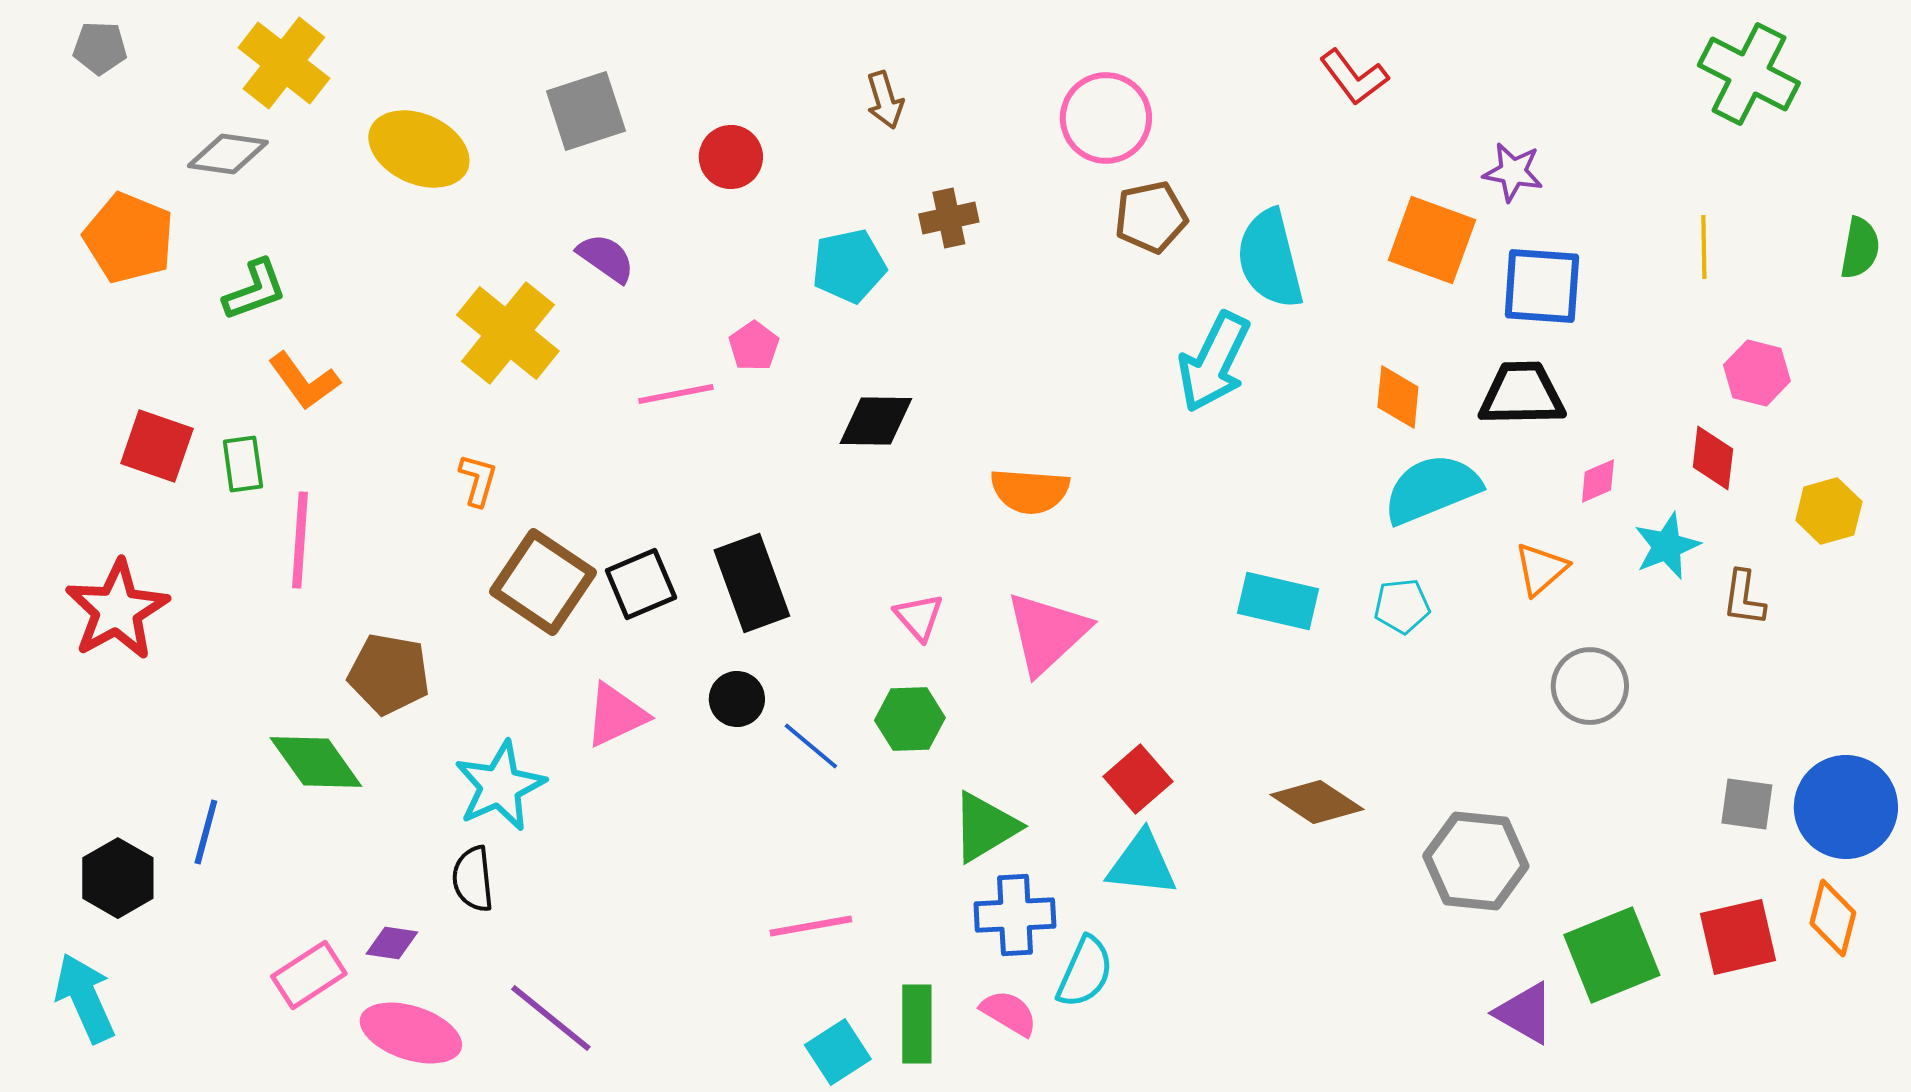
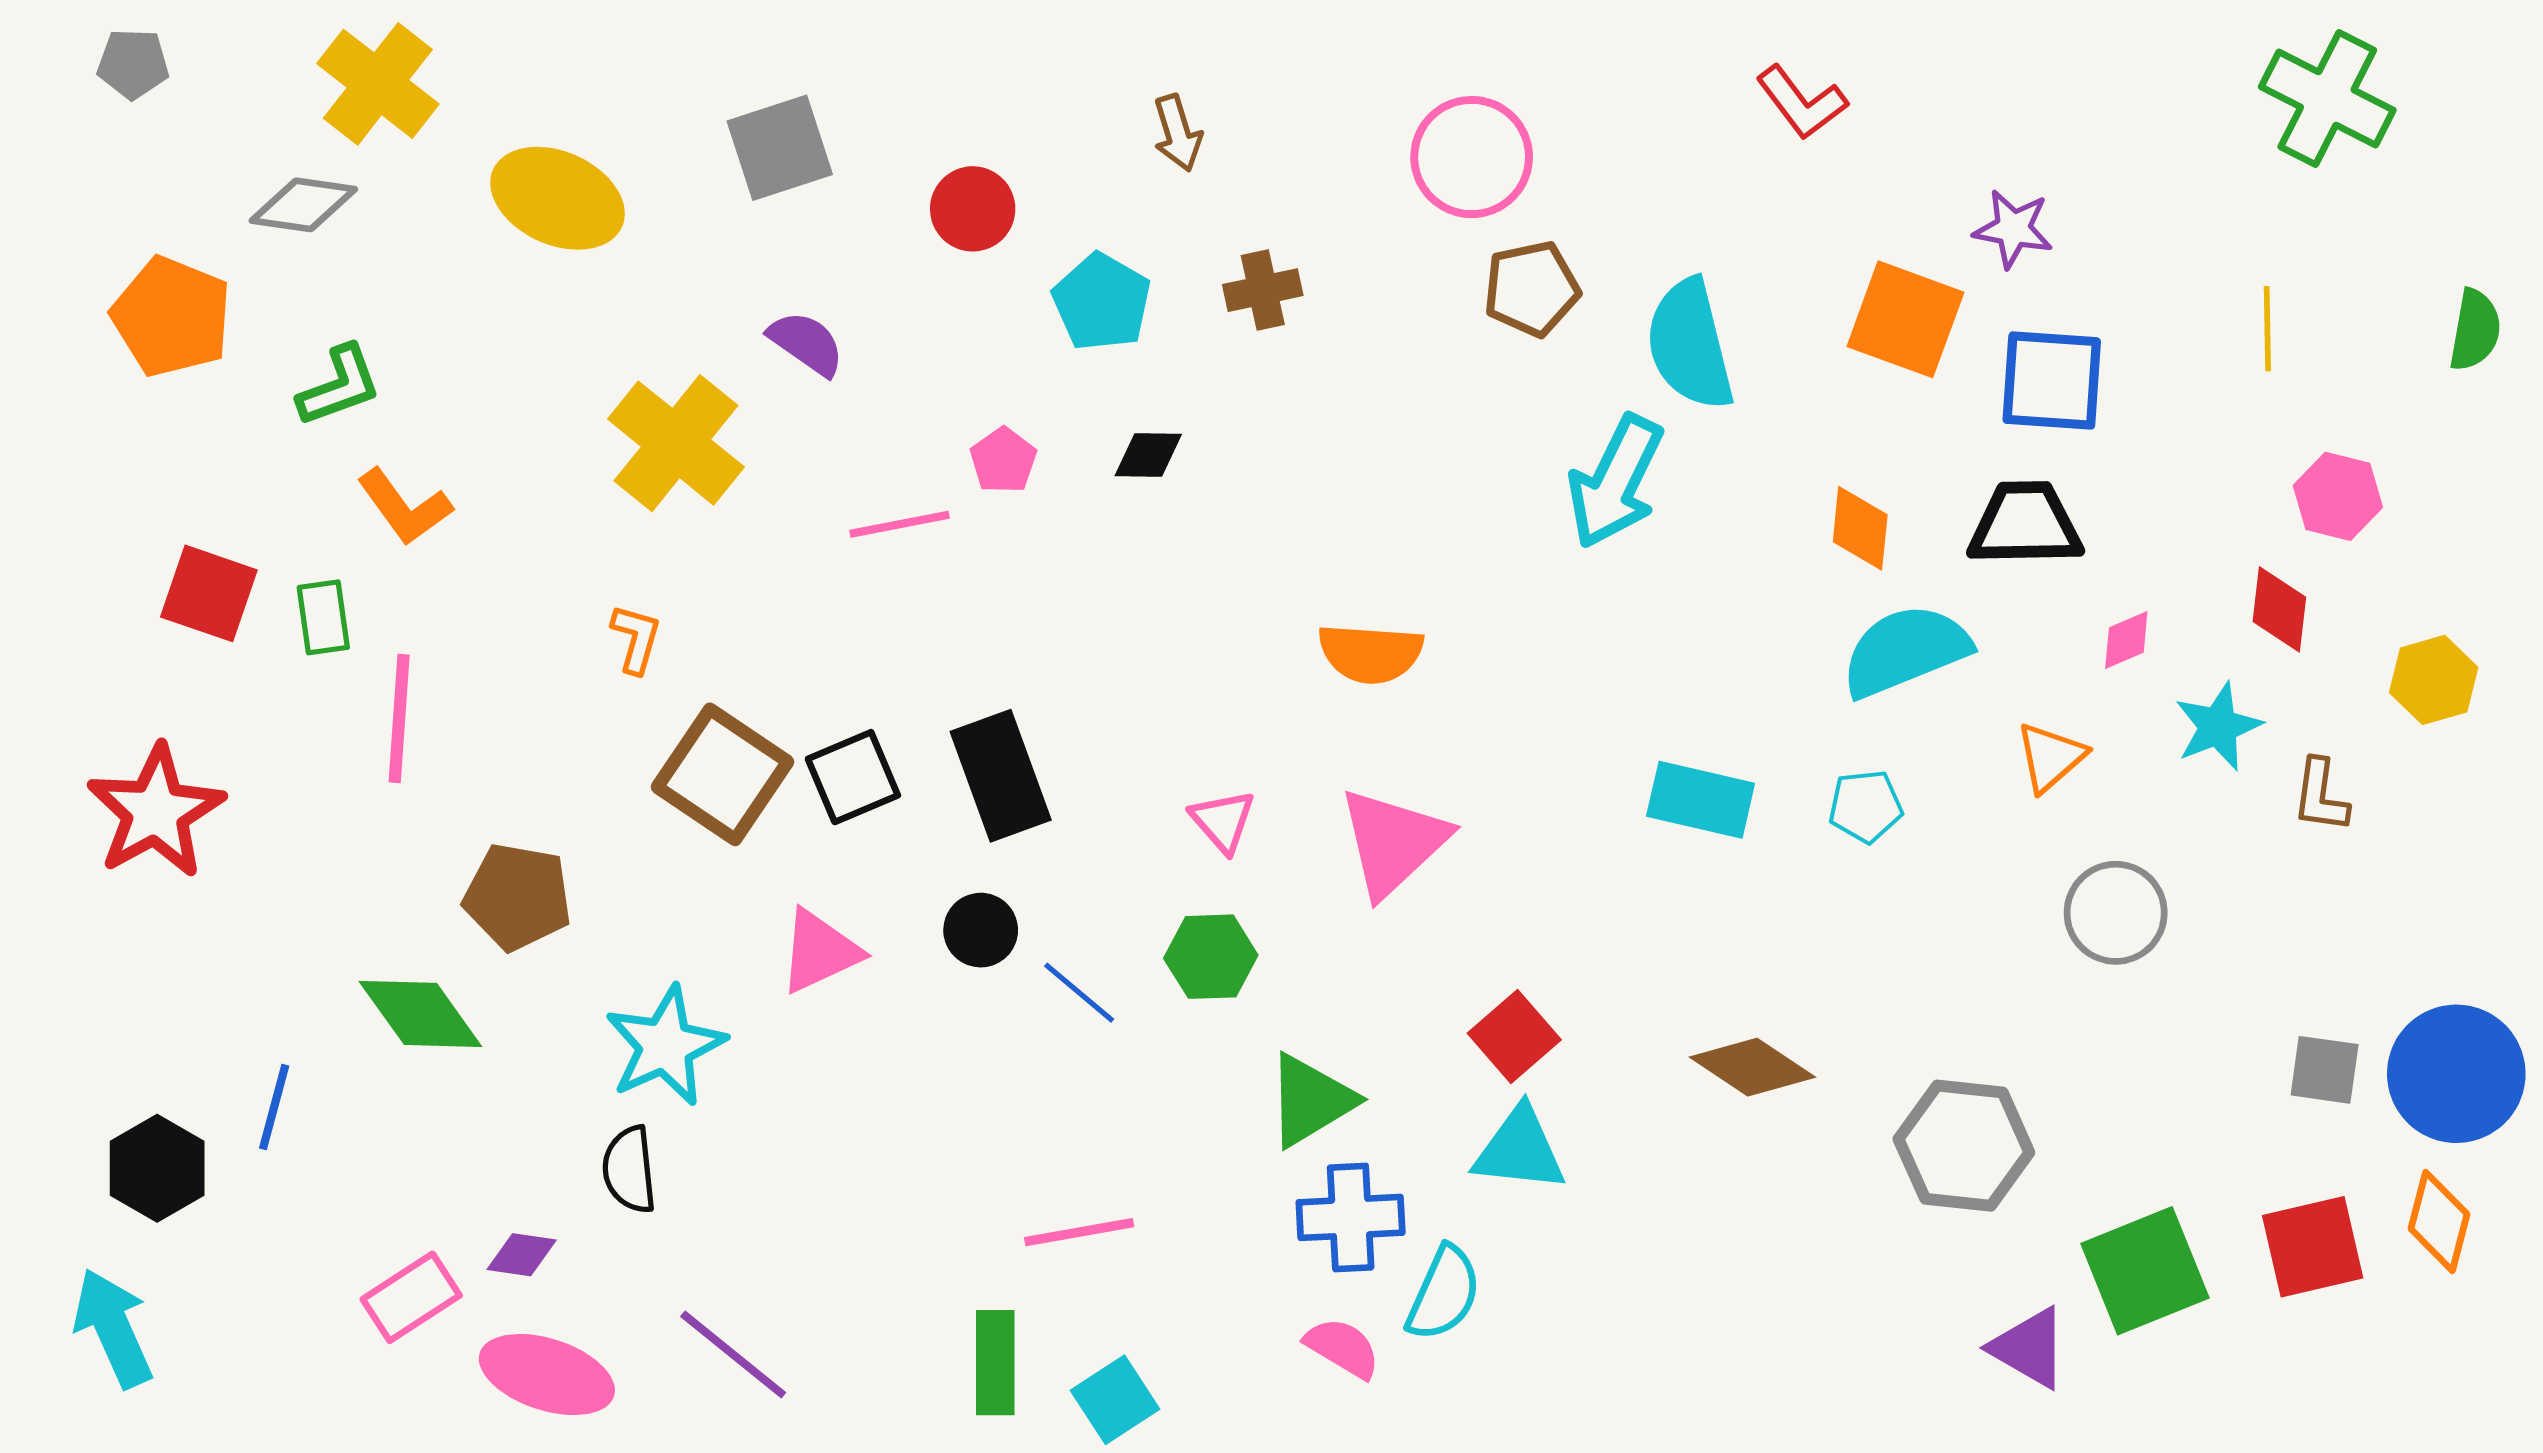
cyan pentagon: (849, 266) -> (1102, 302), moved, turned -30
black diamond: (876, 421) -> (1148, 455), moved, size x0.7
green rectangle: (917, 1024) -> (995, 1363), moved

